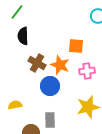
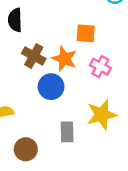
pink cross: (87, 71) -> (100, 67), turned 35
gray rectangle: (50, 120) -> (67, 132), moved

